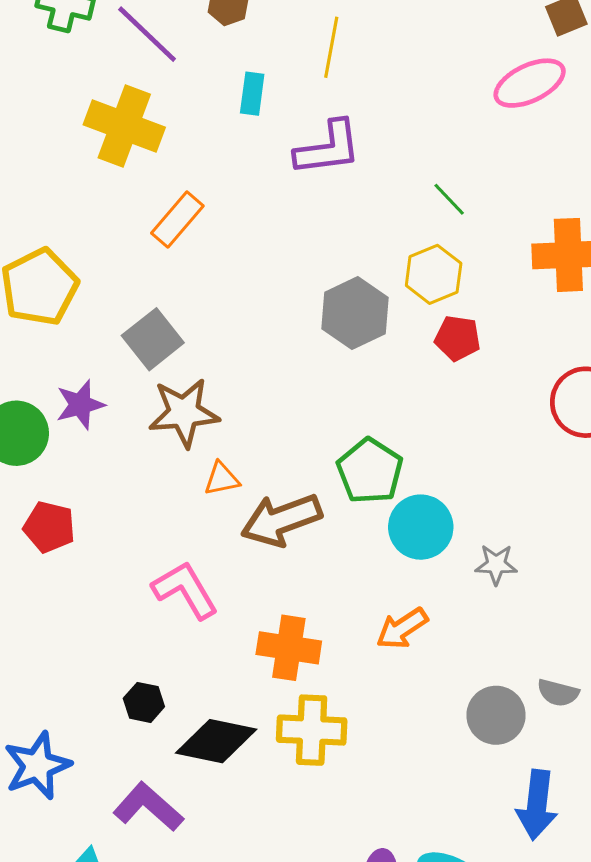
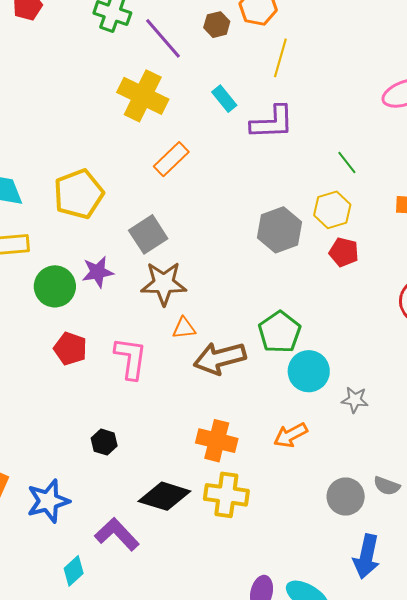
cyan rectangle: (252, 94) -> (224, 99), moved, turned -52
pink L-shape: (185, 590) -> (131, 358), moved, turned 33
black hexagon: (144, 702) -> (104, 442), moved

